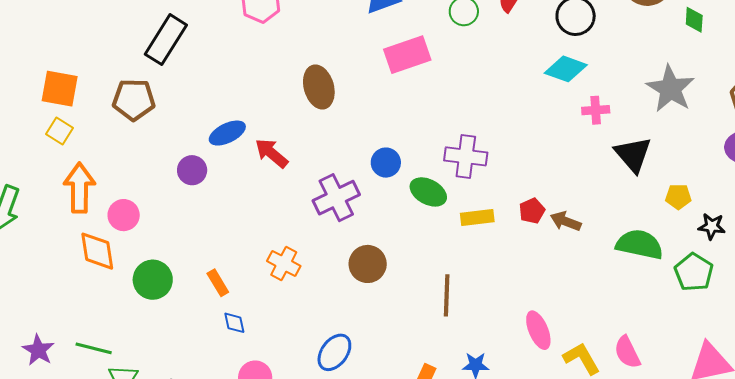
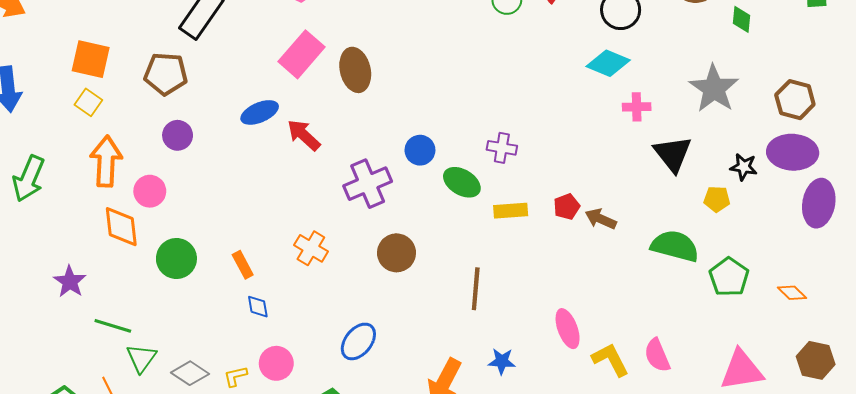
pink rectangle: (407, 55) -> (301, 54), moved, turned -33
purple cross: (466, 156) -> (502, 148), size x0.7
purple circle: (192, 170) -> (178, 135), moved
black star: (712, 226) -> (744, 167), moved
purple star: (38, 350) -> (70, 282), moved

